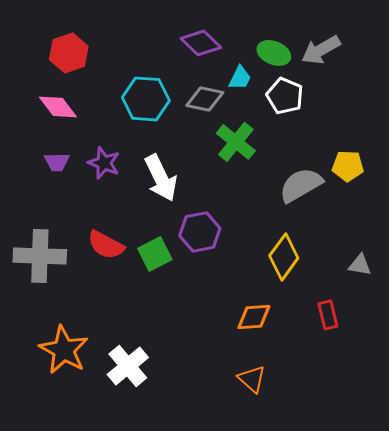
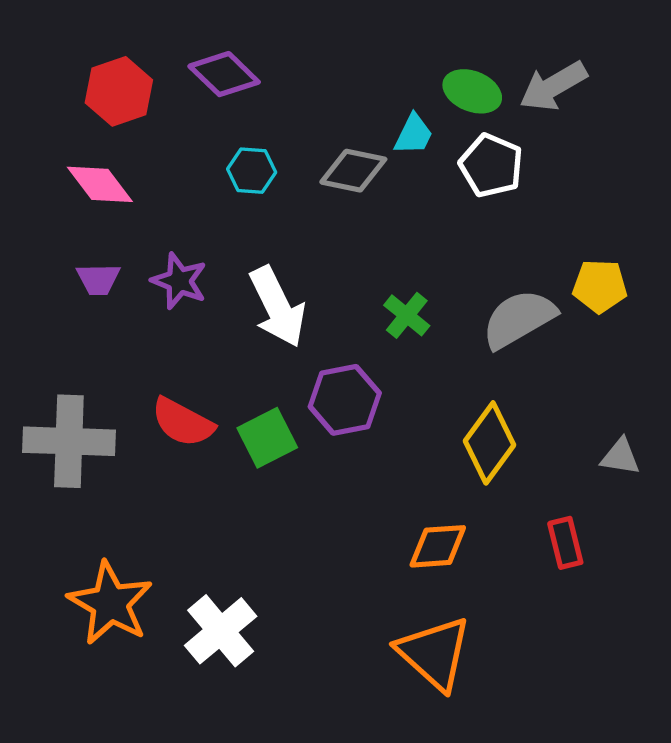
purple diamond: (201, 43) -> (224, 74), moved
cyan hexagon: (146, 99) -> (252, 171), size x0.6
green cross: (236, 142) -> (407, 315), moved, size x0.7
orange triangle: (252, 379) -> (434, 653), size x1.6

